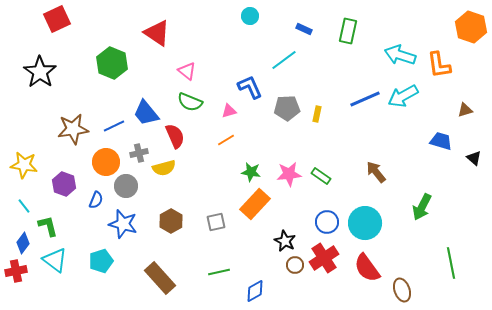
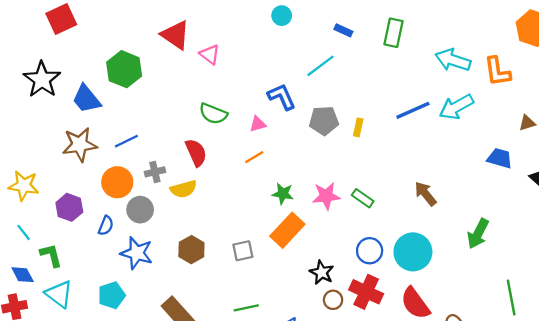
pink triangle: (187, 71) -> (210, 54), moved
blue trapezoid: (146, 113) -> (86, 99), moved
blue diamond: (23, 243) -> (23, 275), turned -65
red cross: (324, 258) -> (366, 292), turned -32

